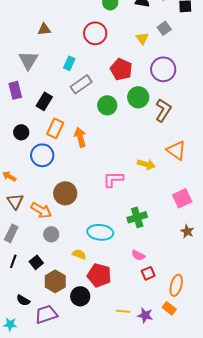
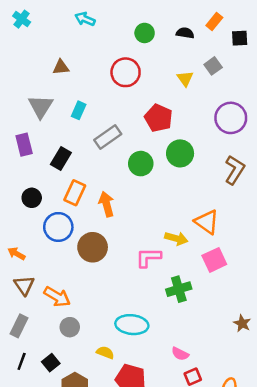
cyan rectangle: (69, 63) -> (79, 110), moved
purple circle: (163, 69) -> (231, 118), moved
brown L-shape: (163, 110) -> (235, 170), moved
orange triangle: (176, 150) -> (207, 222), moved
yellow arrow: (146, 164) -> (176, 238), moved
brown circle: (65, 193) -> (93, 247), moved
pink square: (182, 198) -> (214, 260), moved
green cross: (137, 217) -> (179, 289), moved

